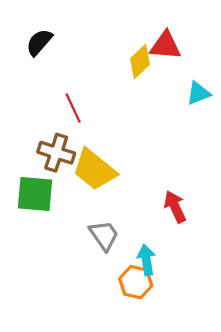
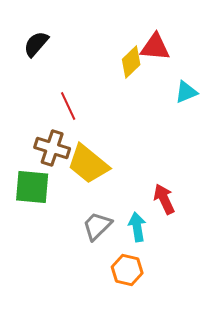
gray trapezoid: (104, 235) -> (97, 226), turned -100
cyan arrow: (146, 260) -> (137, 227), moved

